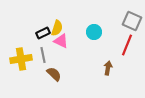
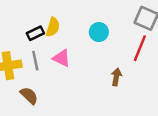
pink triangle: (61, 41) -> (61, 58), moved
brown semicircle: (54, 74) -> (29, 96), moved

